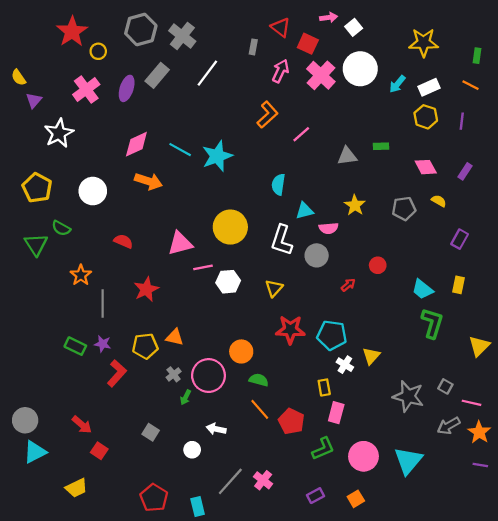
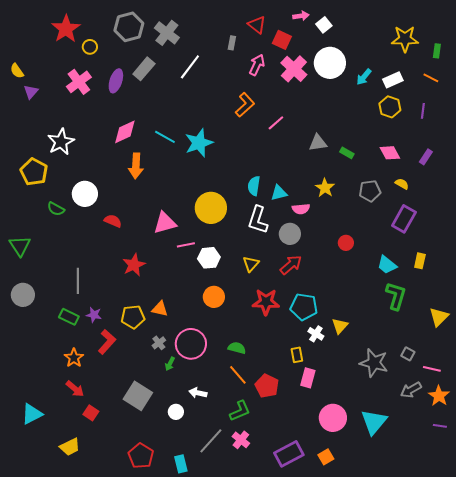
yellow star: (424, 43) -> (405, 39), moved
white star: (59, 133) -> (61, 142), moved
green rectangle: (381, 146) -> (347, 153), moved, turned 32
orange arrow: (148, 181) -> (136, 166), turned 75
cyan semicircle: (278, 184) -> (254, 186), moved
white circle: (93, 191) -> (85, 194), moved
purple rectangle: (460, 239) -> (404, 219), moved, size x1.5
green triangle: (36, 245) -> (20, 246), moved
orange star: (81, 275) -> (74, 358), moved
red arrow: (348, 285) -> (291, 265), moved, size x1.6
gray line: (103, 303) -> (78, 281), moved
orange circle: (241, 351) -> (214, 297), moved
gray circle: (25, 420) -> (23, 295), moved
gray square: (151, 432) -> (138, 396), size x1.8
green L-shape: (323, 449) -> (240, 411), moved
purple rectangle: (315, 496) -> (289, 454), size x1.8

